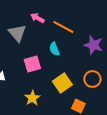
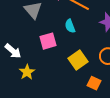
yellow star: (32, 98) -> (27, 72), moved

